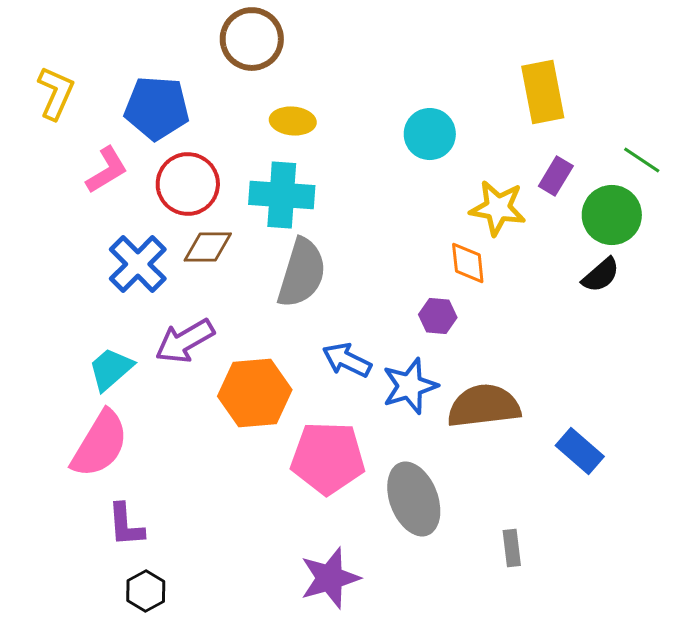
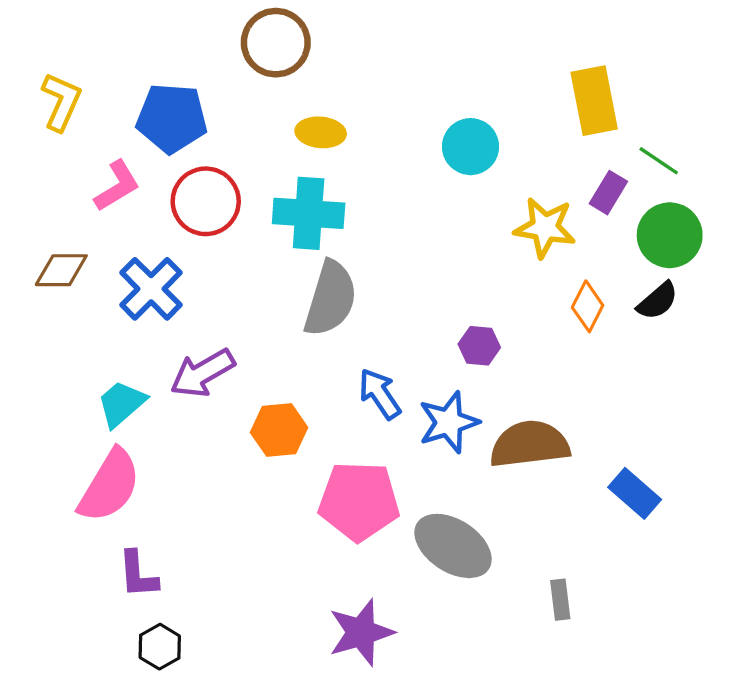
green line: (642, 160) -> (659, 161), moved
brown diamond: (208, 247) -> (61, 270), moved
orange diamond: (468, 263) -> (588, 306), moved, turned 33
blue arrow: (347, 360) -> (380, 394), turned 30
orange hexagon: (255, 393) -> (279, 430), size x0.7
gray ellipse: (414, 499) -> (453, 546), turned -36

